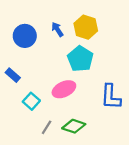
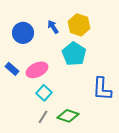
pink ellipse: (64, 89) -> (37, 70), moved
cyan square: (31, 101) -> (44, 93), moved

